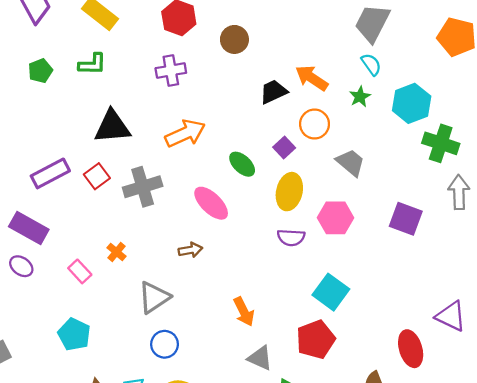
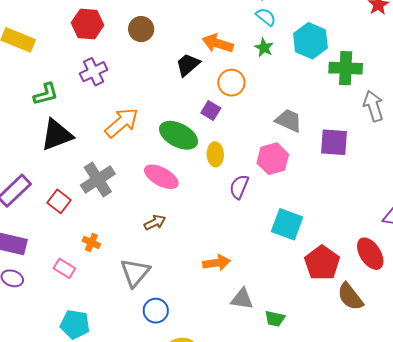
green L-shape: (92, 64) -> (46, 94), moved
gray trapezoid: (350, 163) -> (289, 121), moved
green ellipse: (242, 164) -> (179, 135), size x1.5
red square: (97, 176) -> (59, 201), moved
yellow ellipse: (289, 192) -> (215, 154), moved, size x0.7
purple semicircle: (291, 238) -> (239, 187), turned 125
orange arrow: (244, 312) -> (217, 263), turned -56
red pentagon: (316, 339) -> (322, 263), moved

